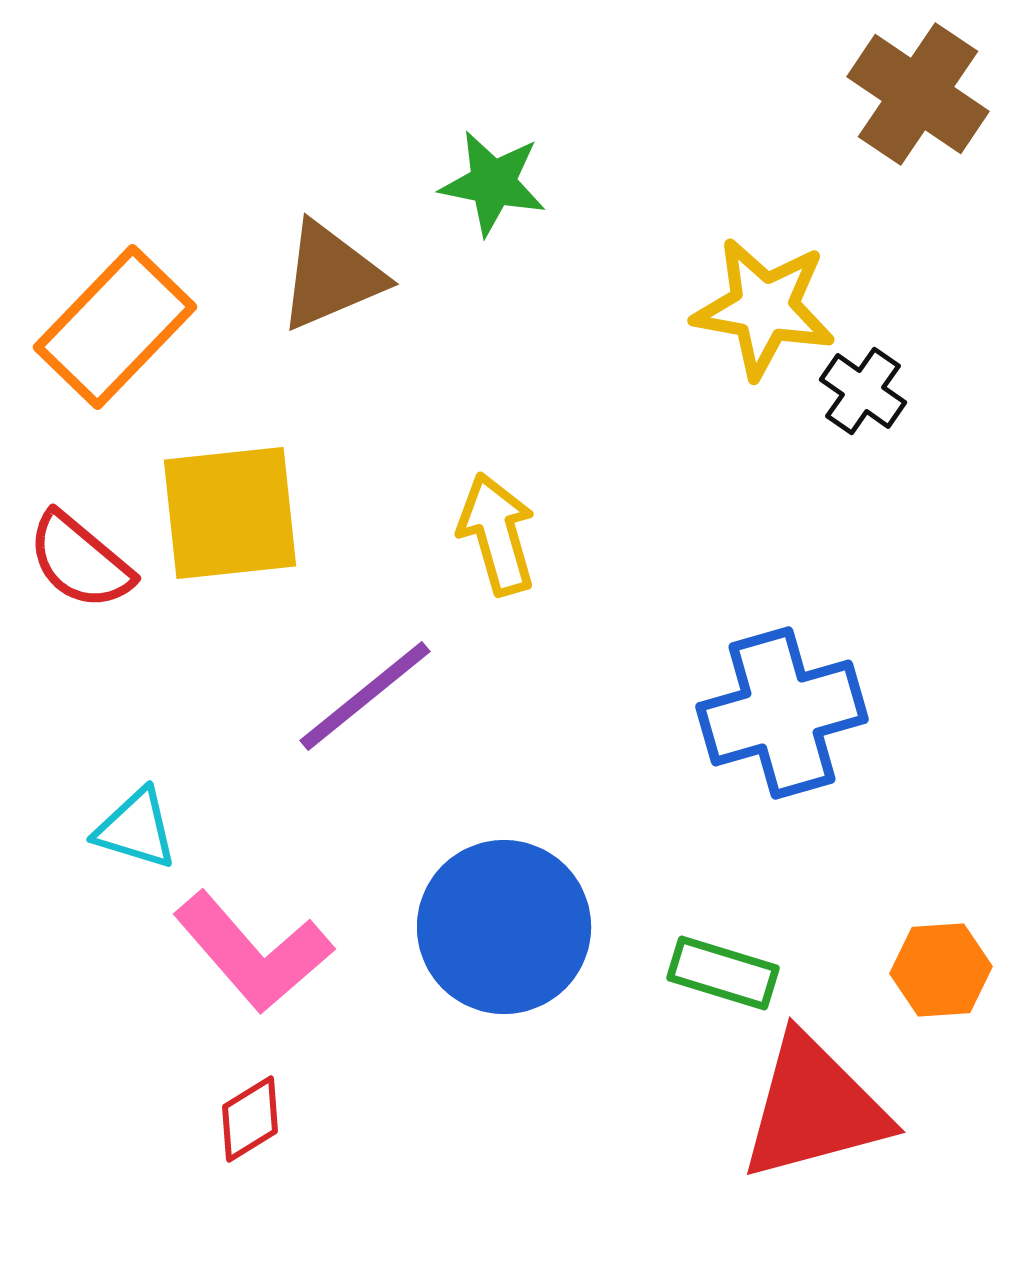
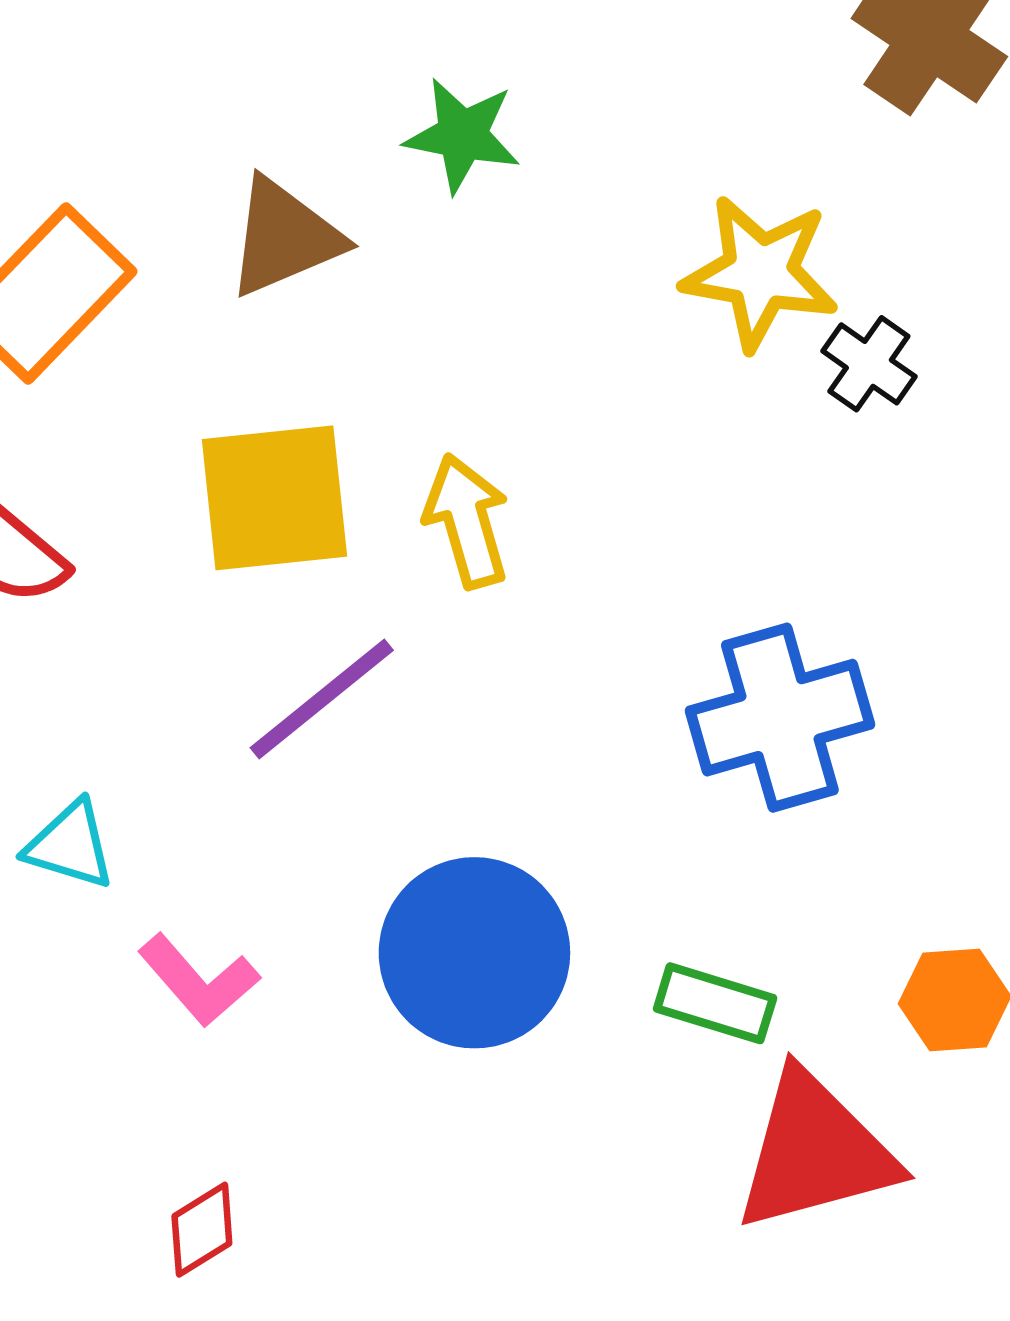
yellow square: (230, 513) -> (274, 498), moved
pink L-shape: (253, 952) -> (199, 980), size x0.7
red diamond: (250, 1119) -> (202, 1230), moved

